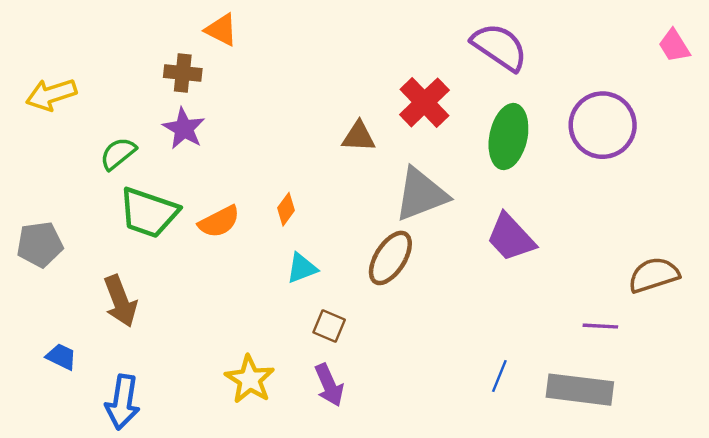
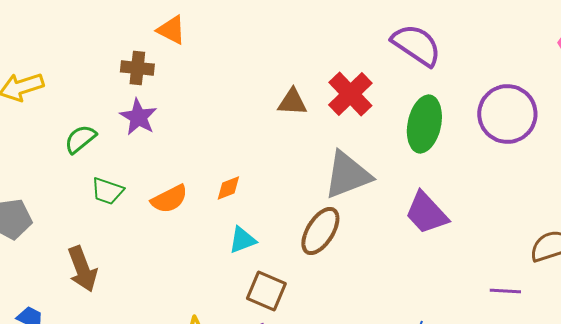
brown triangle: (359, 137) -> (292, 102), moved
orange diamond: (286, 209) -> (228, 188), turned 32
green trapezoid: (149, 213) -> (107, 191), size x0.6
brown square: (329, 326) -> (266, 291), size x1.4

